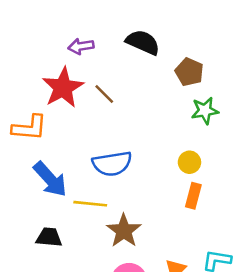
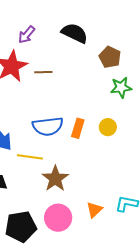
purple arrow: (81, 46) -> (27, 35), turned -42
brown line: (104, 94) -> (43, 72), turned -48
orange rectangle: (193, 196) -> (78, 128), moved

